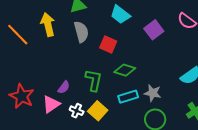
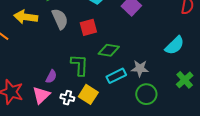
yellow arrow: (48, 24) -> (26, 17), turned -60
red square: (108, 44) -> (88, 27), turned -30

